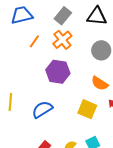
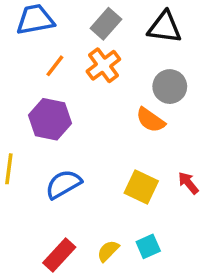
purple hexagon: (58, 72) -> (50, 119), moved
orange semicircle: (100, 83) -> (150, 120), moved

